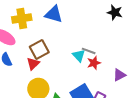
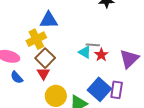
yellow cross: (22, 18) -> (36, 39), moved
purple triangle: (119, 75) -> (129, 59), size x1.5

